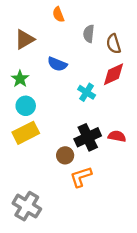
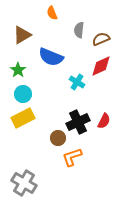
brown semicircle: (114, 44) -> (101, 39), turned 84
blue semicircle: (57, 64) -> (51, 57), size x1.4
red semicircle: (117, 136) -> (104, 121), turned 105

